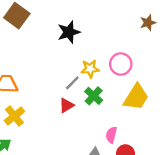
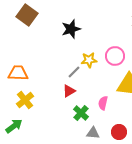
green cross: (94, 96) -> (81, 113), moved
pink semicircle: (111, 135) -> (103, 103), moved

